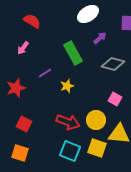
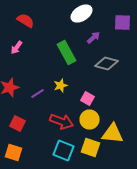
purple line: (45, 73) -> (38, 94), moved
pink square: (115, 99) -> (88, 99), moved

